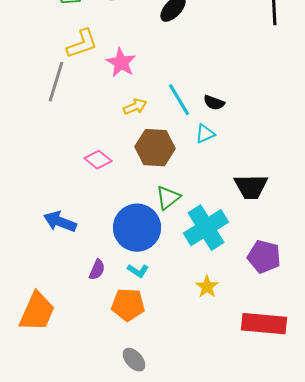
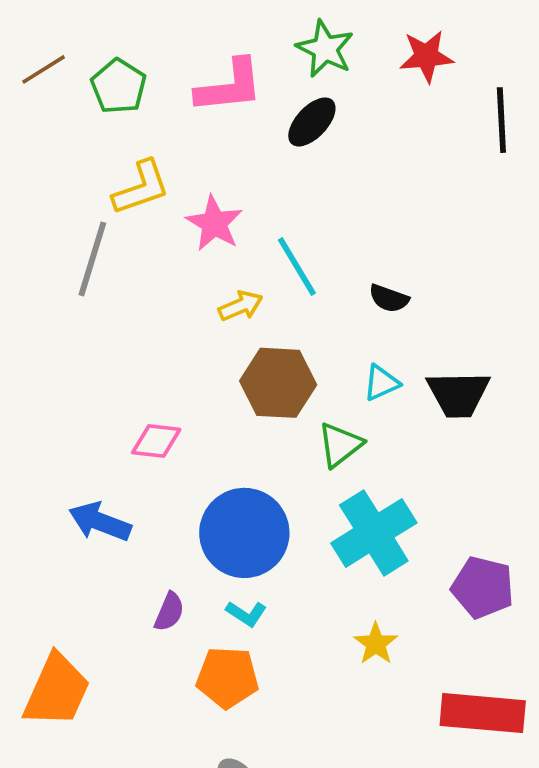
cyan line: (179, 100) -> (297, 266), moved
cyan triangle: (205, 134) -> (381, 383), moved
pink diamond: (98, 160) -> (156, 441), moved, turned -32
black trapezoid: (251, 187) -> (458, 394), moved
green triangle: (168, 198) -> (340, 445), moved

